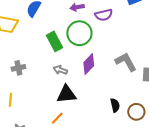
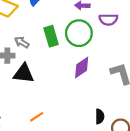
gray arrow: (60, 70) -> (22, 42), moved
black triangle: (66, 94) -> (24, 73), moved

